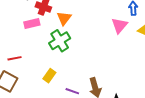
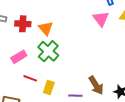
pink rectangle: (32, 23) -> (19, 57), moved
red line: (15, 58) -> (30, 78), moved, turned 48

